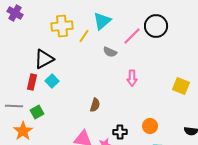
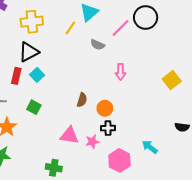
yellow cross: (62, 26) -> (32, 22), moved
yellow square: (181, 86) -> (172, 80), turned 30
green square: (37, 112) -> (34, 107), moved, turned -32
orange circle: (150, 126) -> (105, 108), moved

